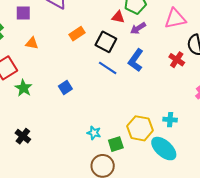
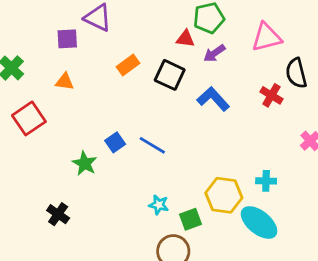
purple square: (23, 13) -> (67, 39), moved
blue L-shape: (136, 60) -> (213, 99), turned 105
blue line: (108, 68) -> (152, 145), moved
green star: (23, 88) -> (85, 163), moved

